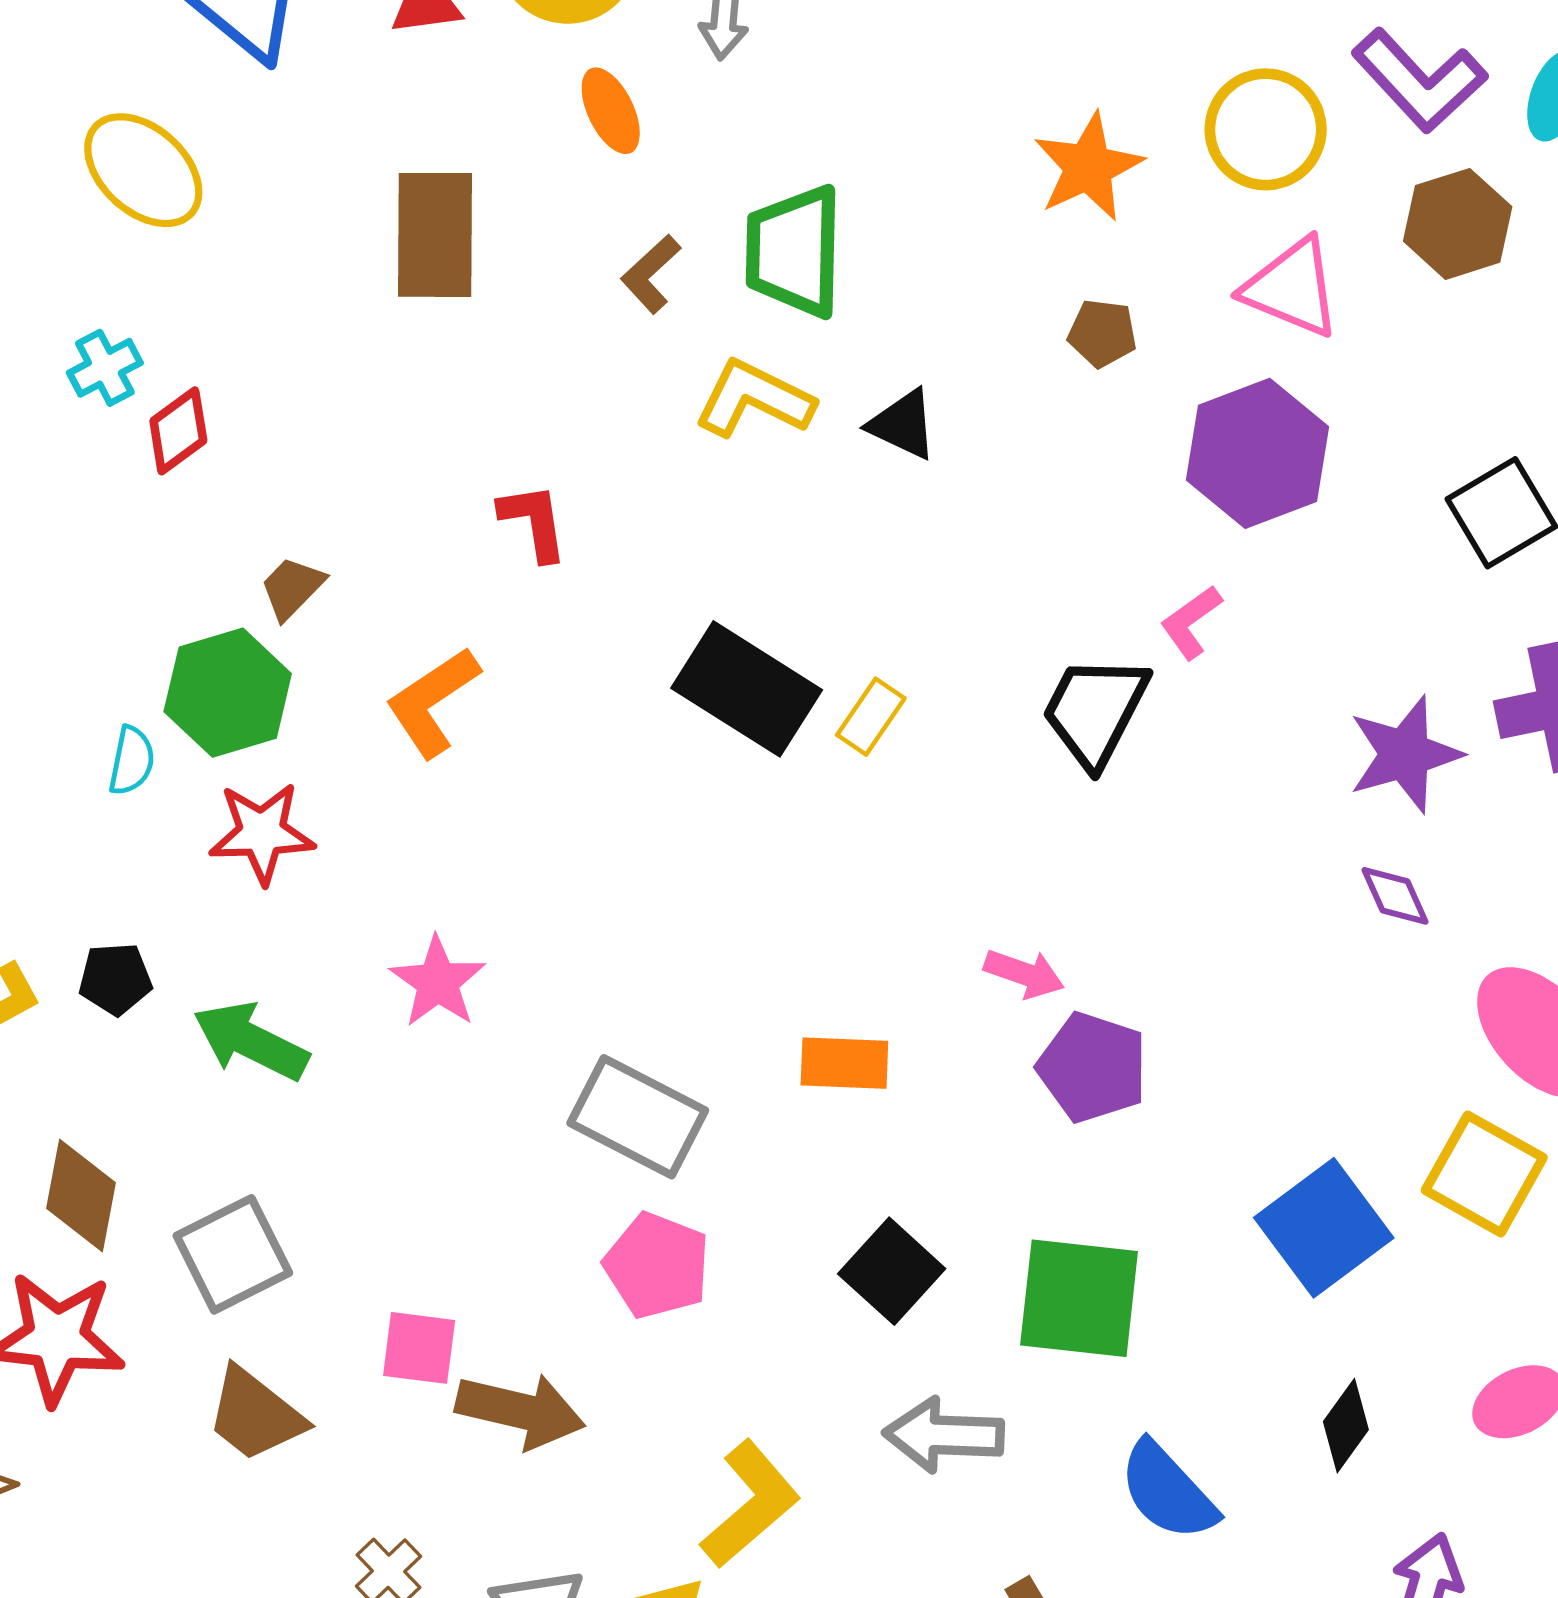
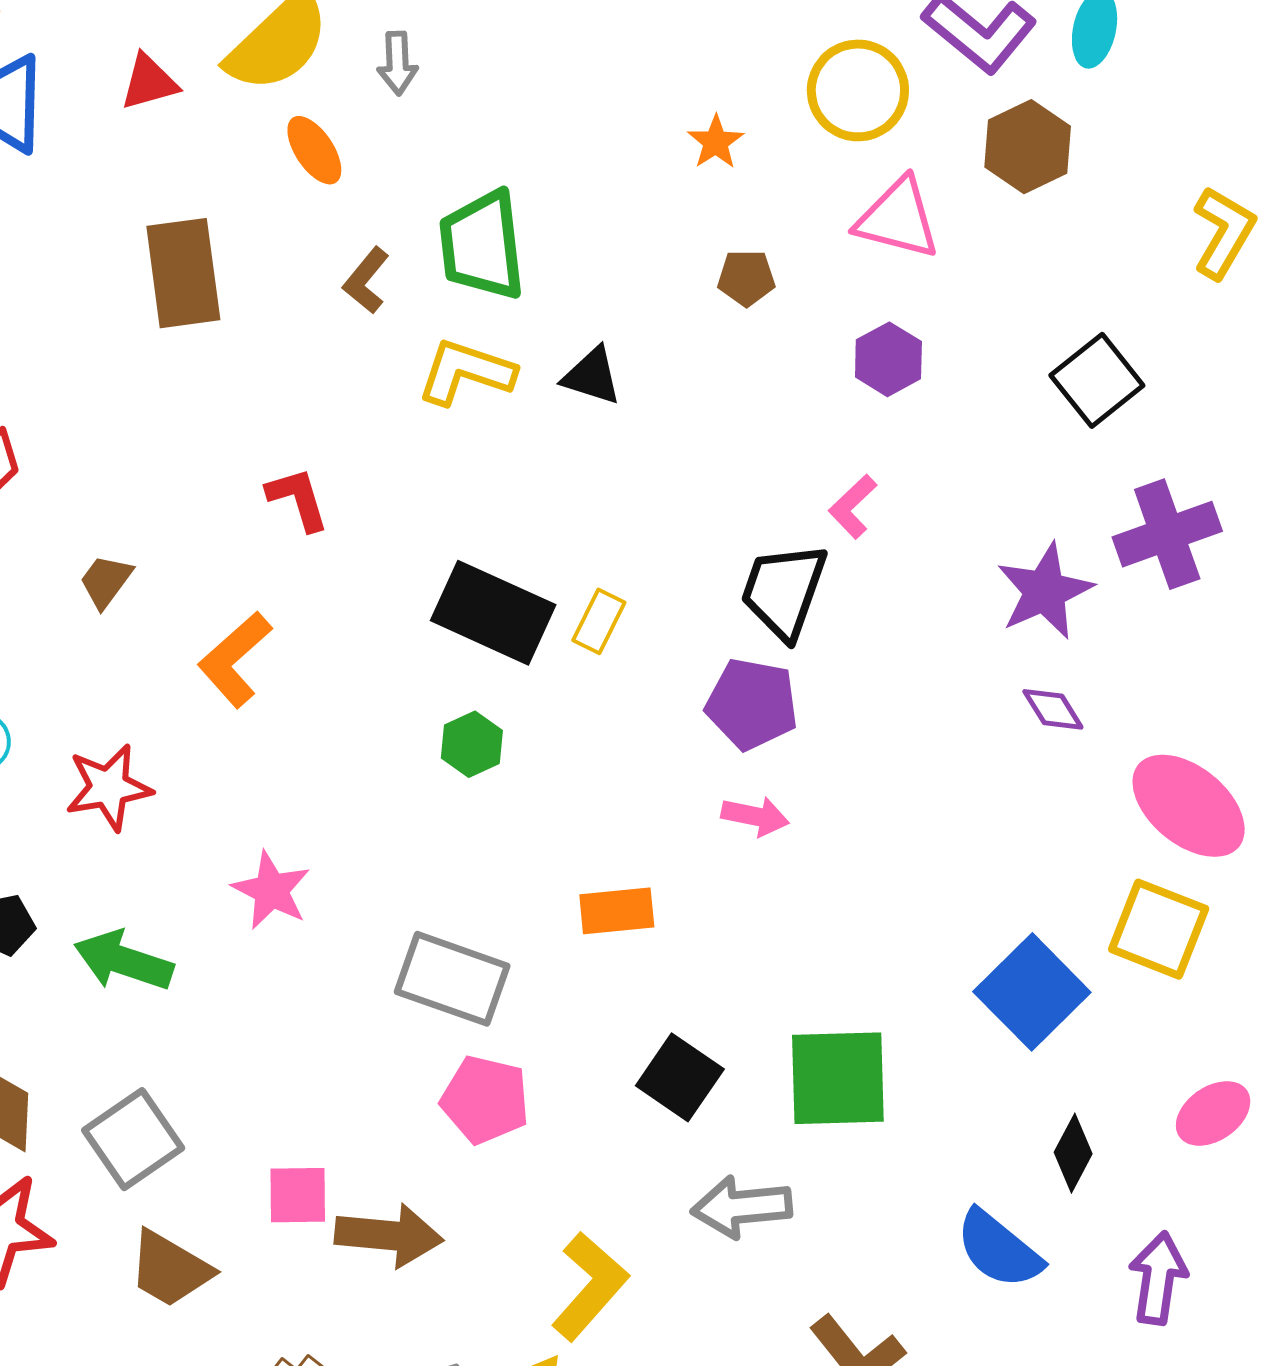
orange star: (1088, 167) -> (716, 142), size x0.6
purple hexagon: (1257, 453) -> (888, 359), size x0.6
green hexagon: (228, 693) -> (472, 744), moved, size x0.6
purple pentagon: (1093, 1067) -> (752, 704), moved
blue semicircle: (1168, 1491) -> (999, 1249), moved

